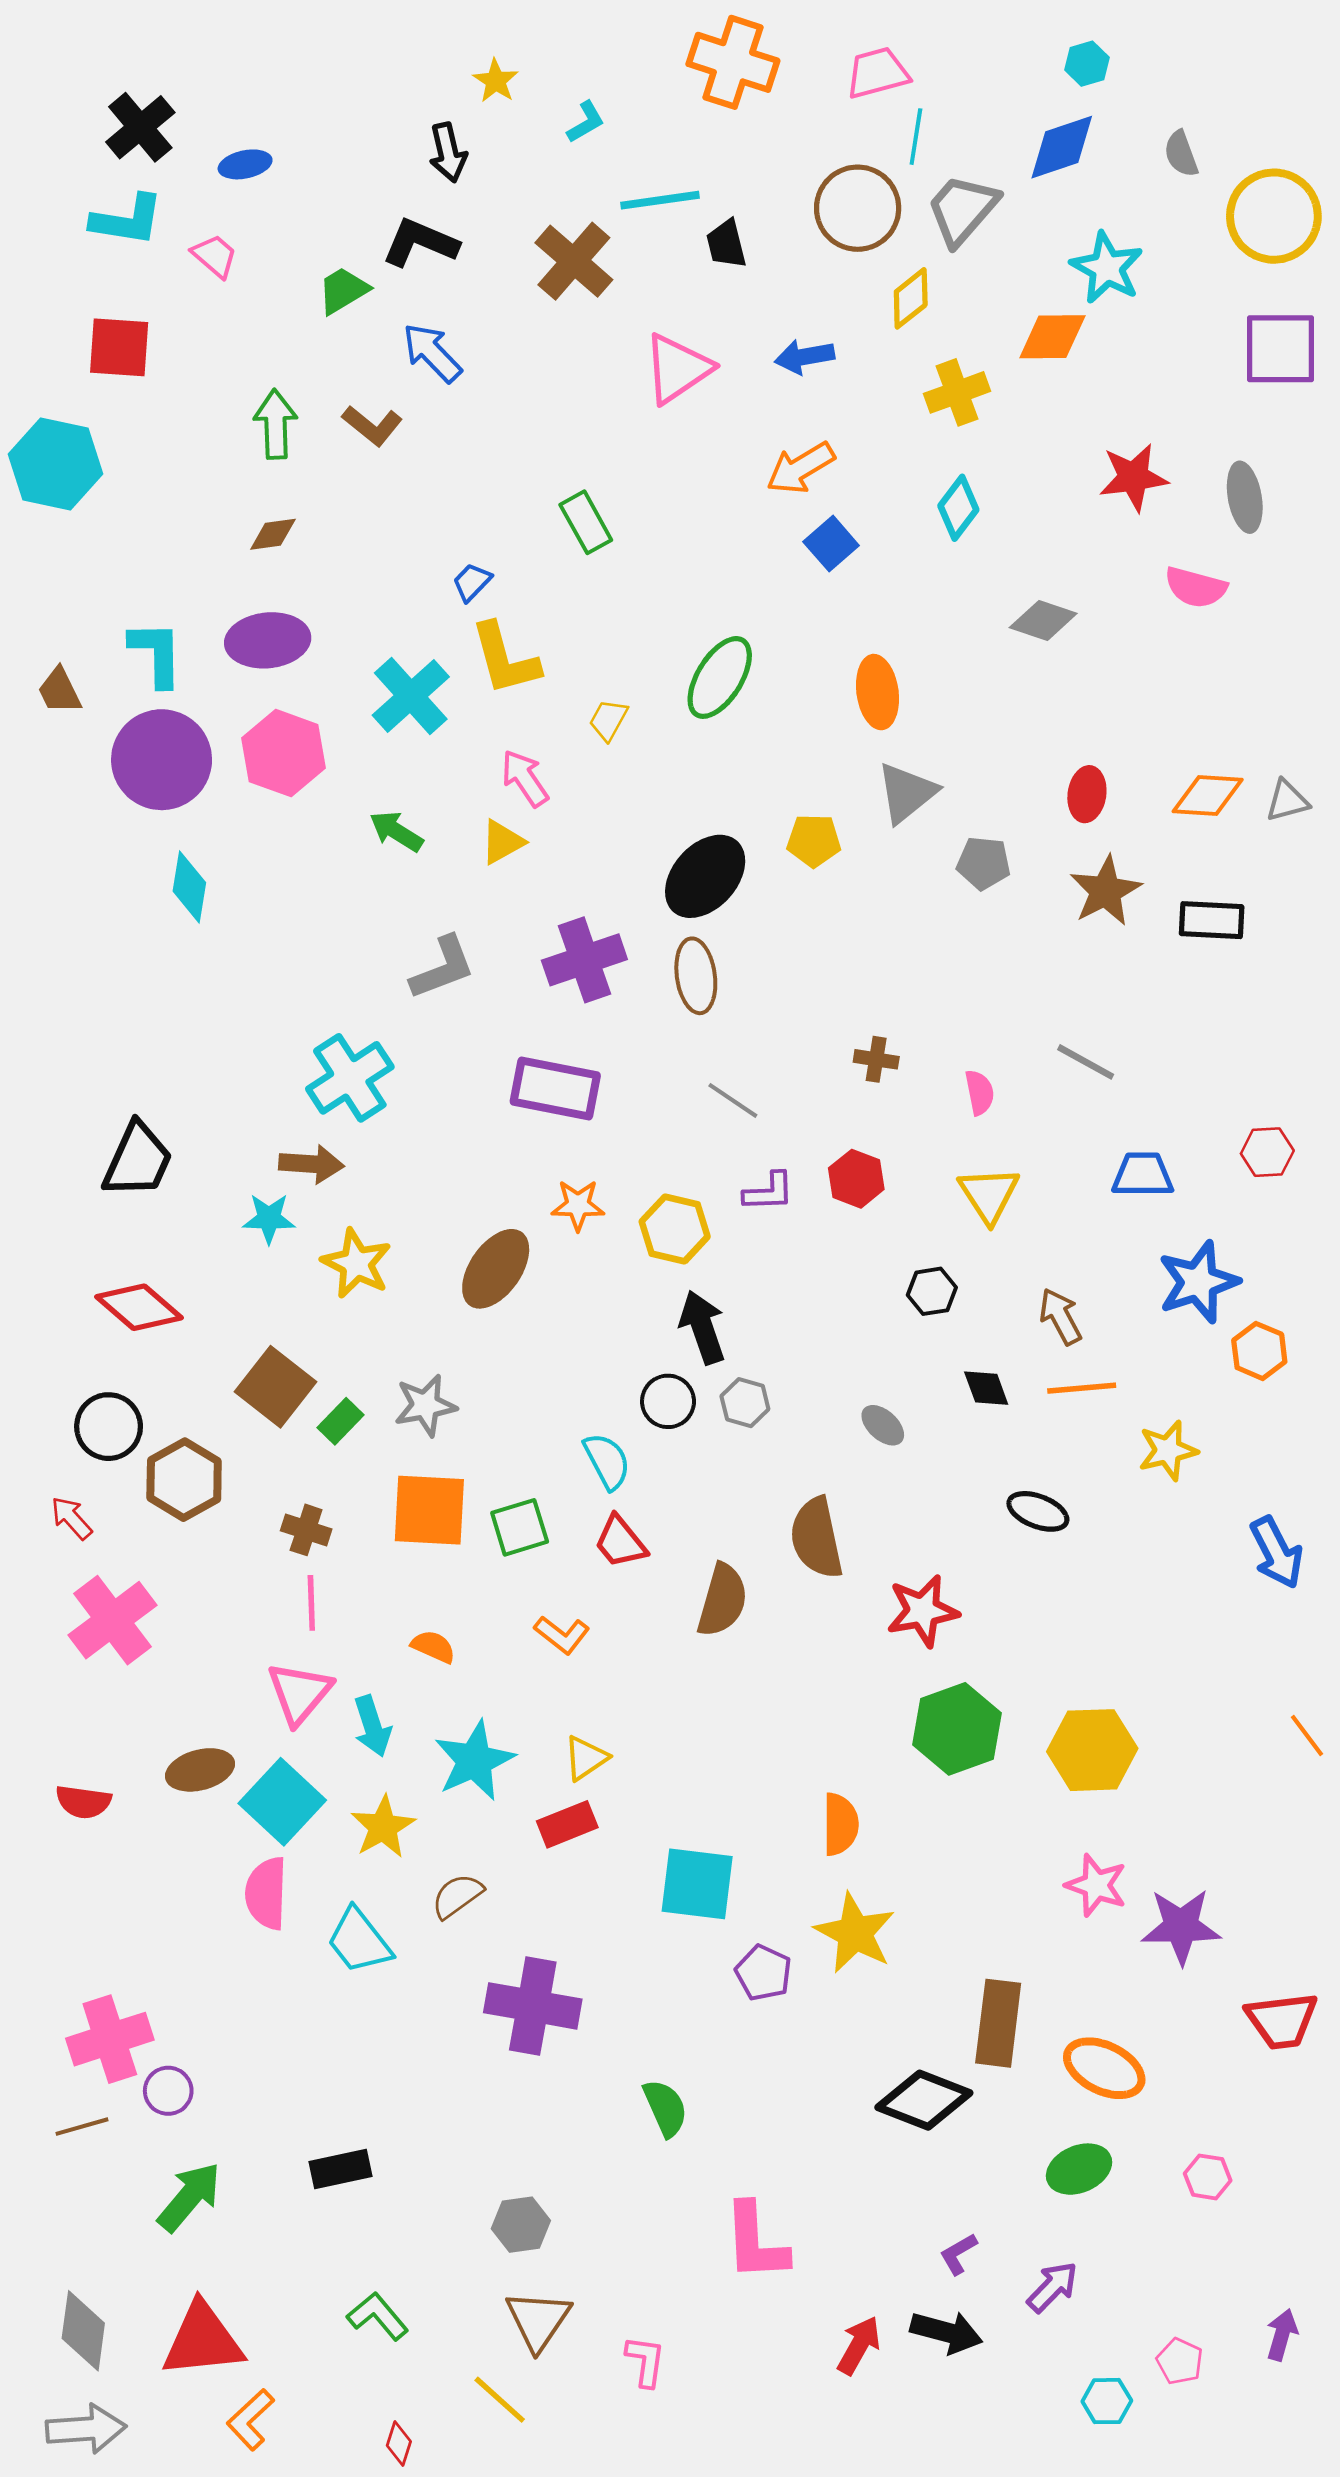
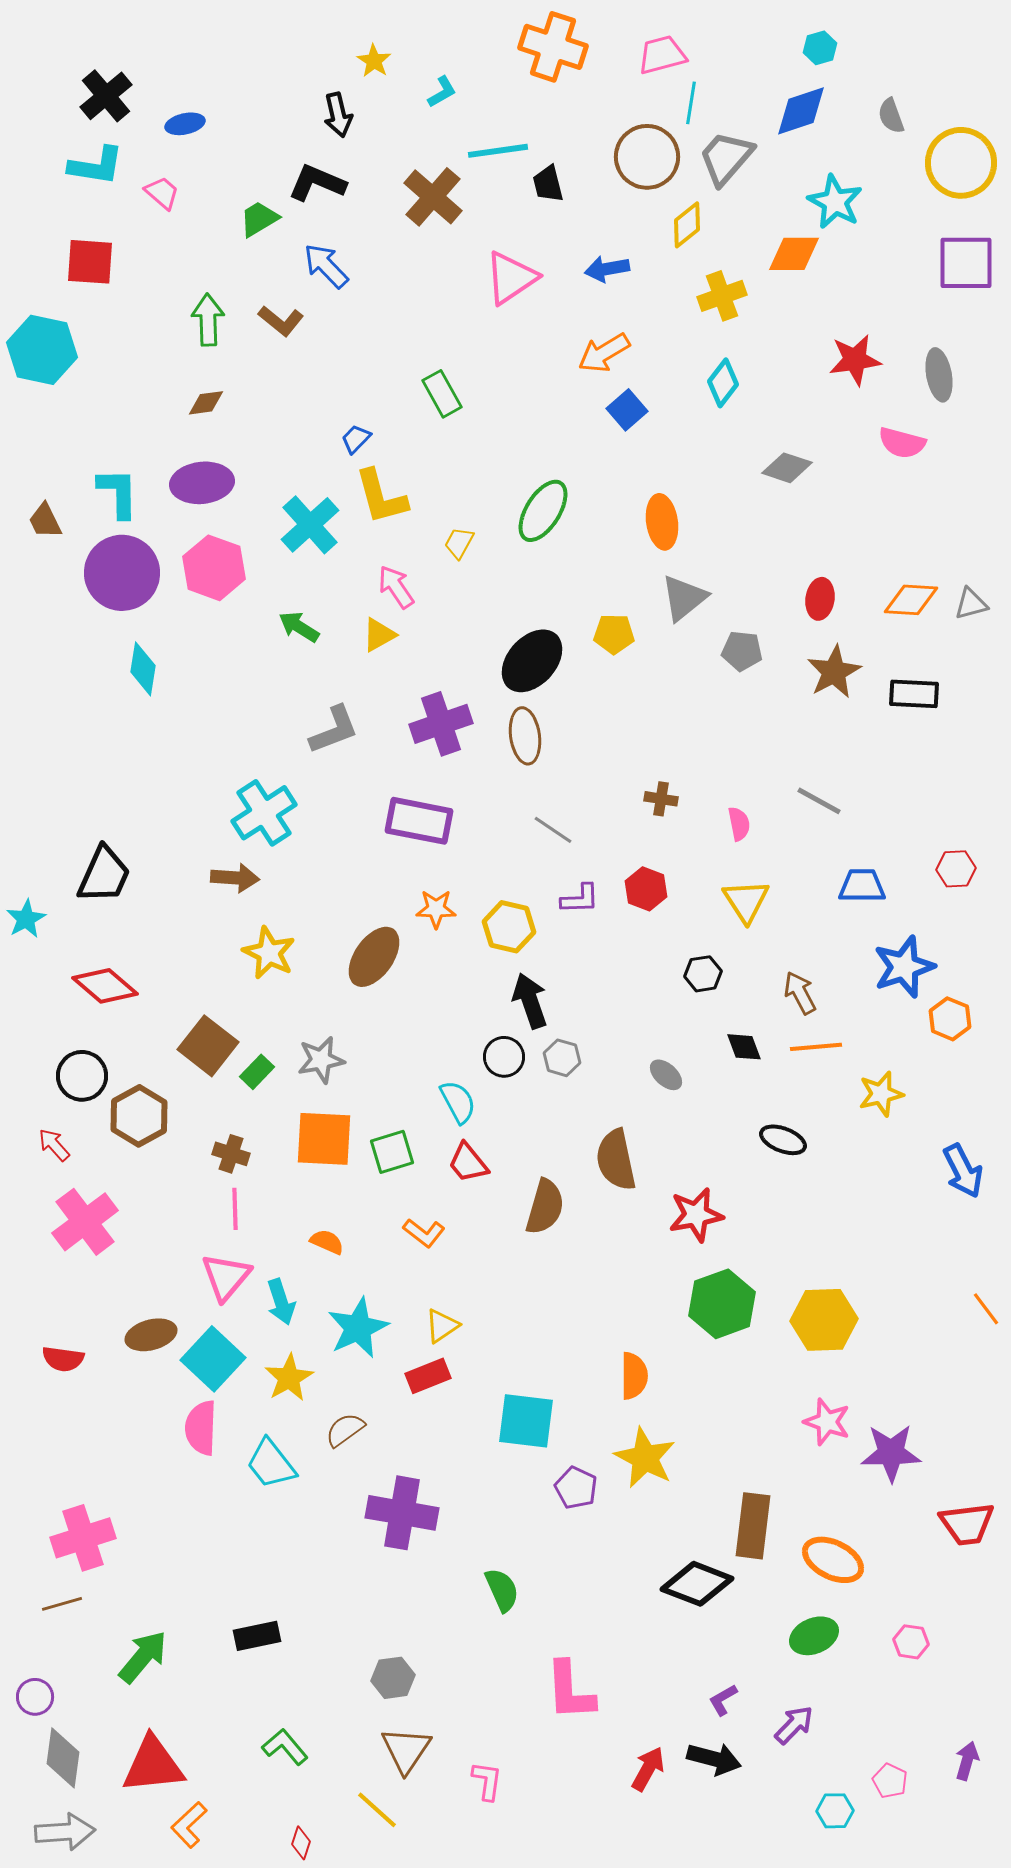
cyan star: (269, 1218) -> (26, 919), moved, turned -30
purple circle: (168, 2091) -> (35, 1697), moved

